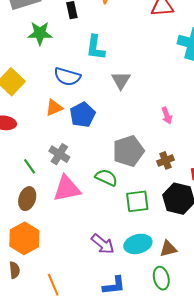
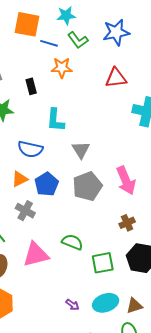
pink arrow: (167, 116) -> (126, 181), size x1.8
gray pentagon: (128, 151) -> (87, 186), moved
gray cross: (59, 154) -> (25, 211), moved
purple arrow: (103, 244) -> (72, 305), size x0.6

